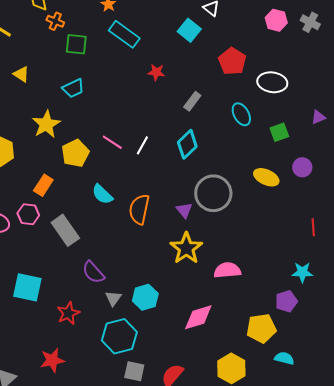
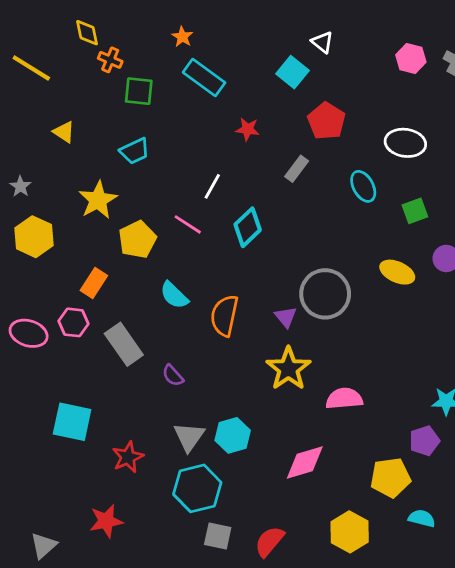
red pentagon: (232, 61) -> (326, 121), moved
cyan diamond: (187, 144) -> (248, 227), moved
white line: (142, 145) -> (212, 186), moved
purple semicircle: (93, 272) -> (173, 375), moved, size x0.7
gray triangle: (113, 298) -> (189, 437), size x1.4

